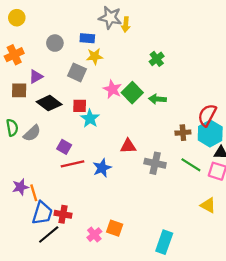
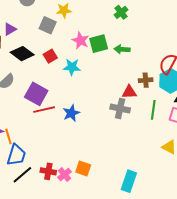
green square: (132, 93) -> (99, 44), turned 30
red square: (80, 106) -> (50, 56), turned -32
cyan star: (90, 119) -> (72, 67), moved, turned -30
red triangle: (128, 146) -> (129, 92), moved
purple square: (64, 147) -> (36, 94), size x1.6
green line: (191, 165) -> (153, 110), turned 66
red cross: (63, 214) -> (48, 171), moved

